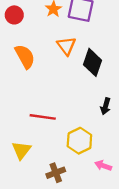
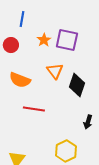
orange semicircle: (25, 56) -> (20, 80), turned 140
red line: (43, 117) -> (34, 109), moved

